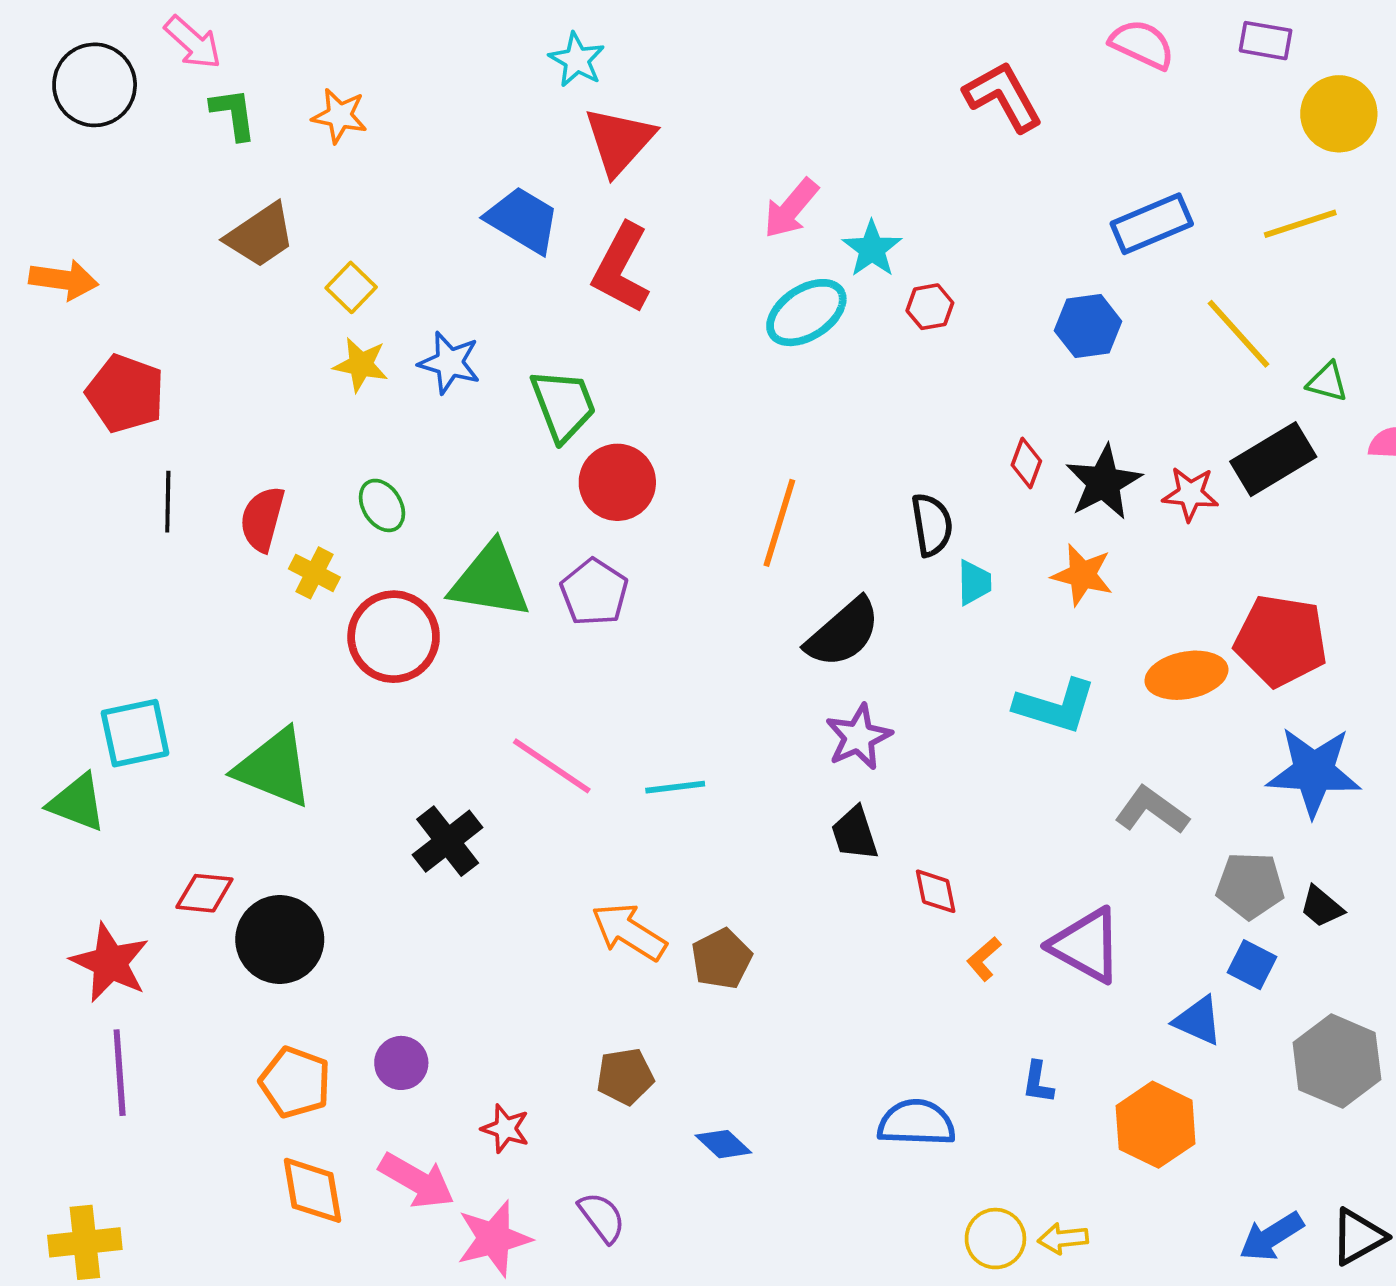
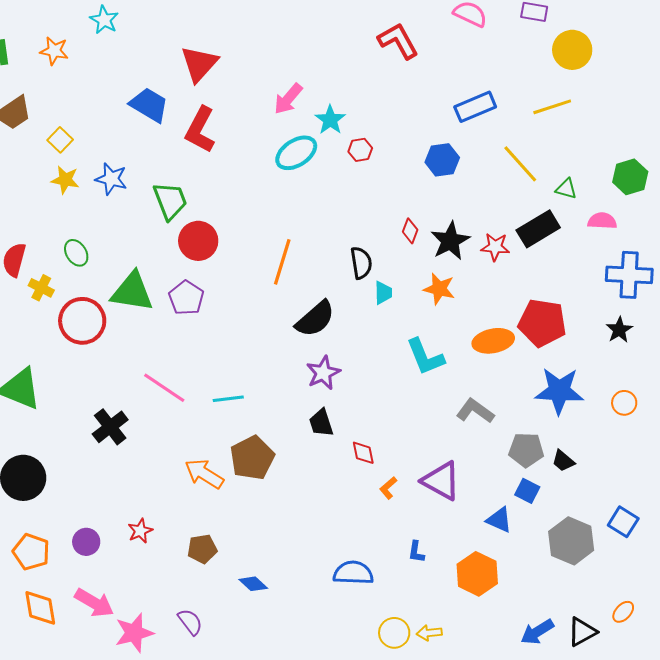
cyan star: (577, 60) -> (104, 20), moved
cyan L-shape: (1055, 706) -> (425, 357), turned 51
brown pentagon: (722, 959) -> (252, 458), moved, size x1.4
red star: (505, 1129) -> (140, 531), moved, turned 30

